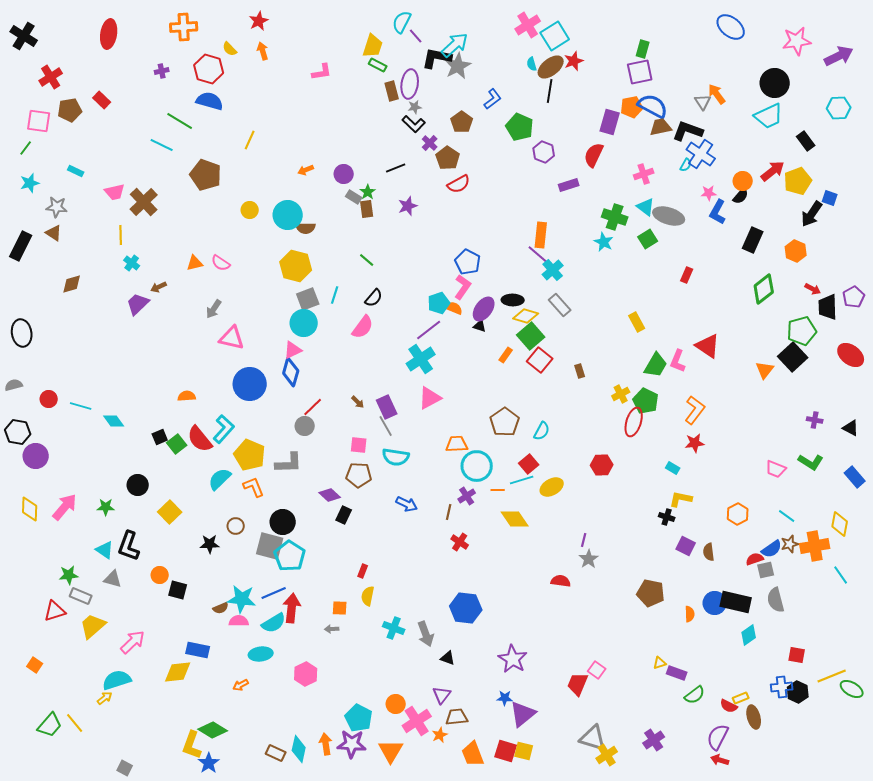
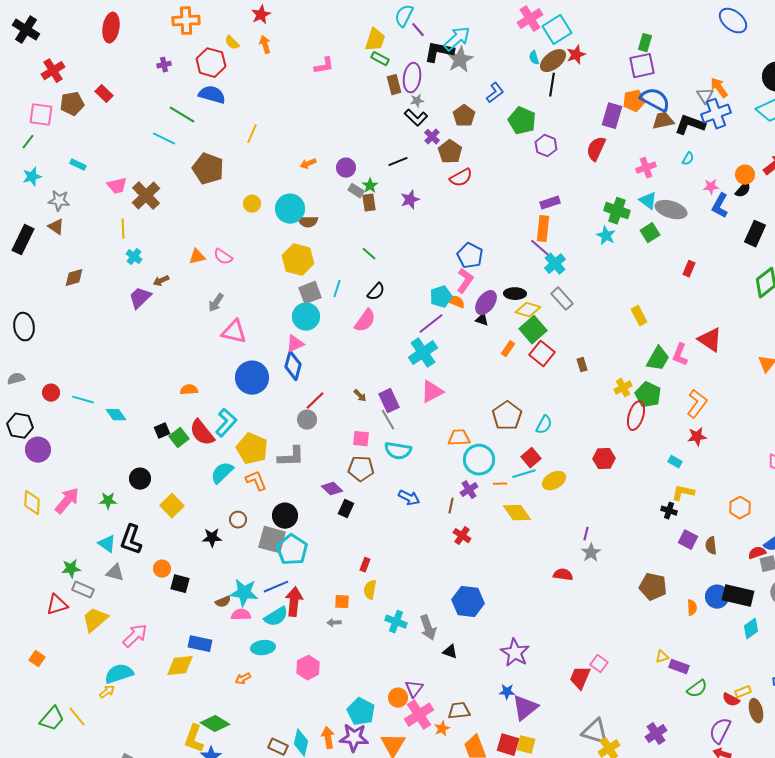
blue cross: (701, 154) -> (716, 114), moved, turned 36
purple rectangle: (569, 185) -> (550, 203), moved
purple triangle: (442, 695) -> (414, 689), moved

